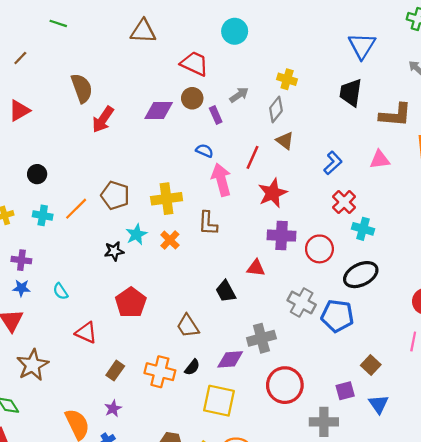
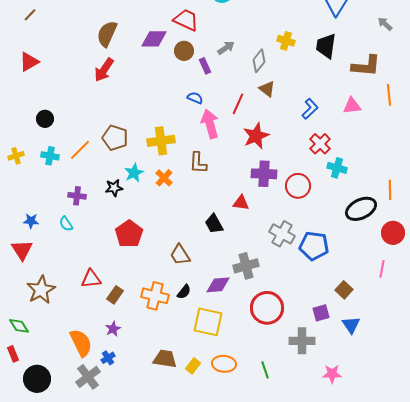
yellow cross: (287, 79) -> (286, 41), moved
brown semicircle: (82, 88) -> (107, 34), moved, turned -136
purple diamond: (159, 111) -> (154, 39), moved
purple cross: (21, 260) -> (77, 196), moved
black ellipse: (361, 275) -> (361, 209), moved
red triangle: (86, 333) -> (91, 279), moved, turned -30

